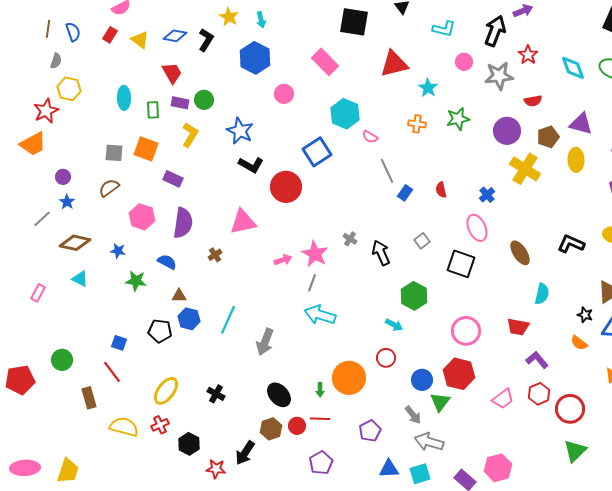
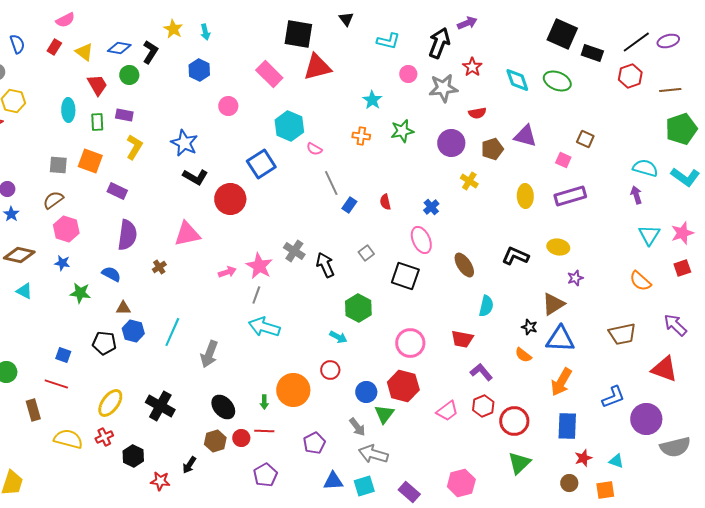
blue hexagon: (255, 58) -> (199, 70), size x0.7
red triangle: (394, 64) -> (317, 67), moved
red trapezoid: (172, 73) -> (97, 85), moved
green circle: (204, 100) -> (129, 75), moved
yellow ellipse: (576, 160) -> (525, 196), moved
yellow cross: (525, 169) -> (469, 181), size x0.6
pink hexagon: (142, 217) -> (66, 229), moved
gray cross: (350, 239) -> (294, 251), size x1.5
red line: (112, 372) -> (56, 384), turned -35
black cross: (216, 394) -> (160, 406), size x1.6
black arrow: (245, 453) -> (189, 465), size x0.7
pink hexagon: (498, 468) -> (461, 483), moved

